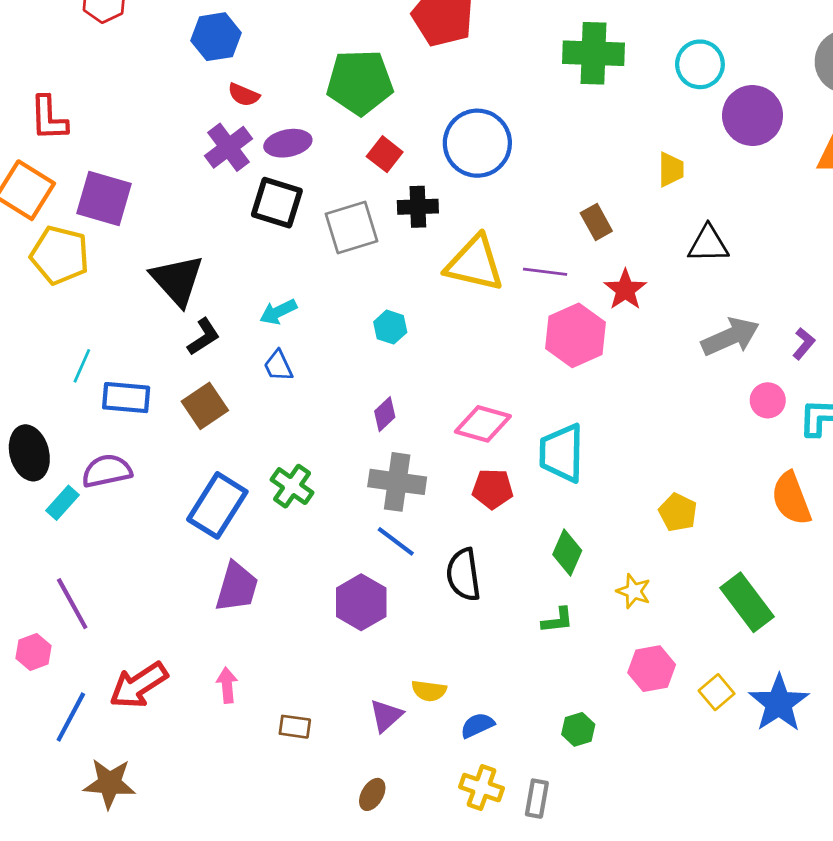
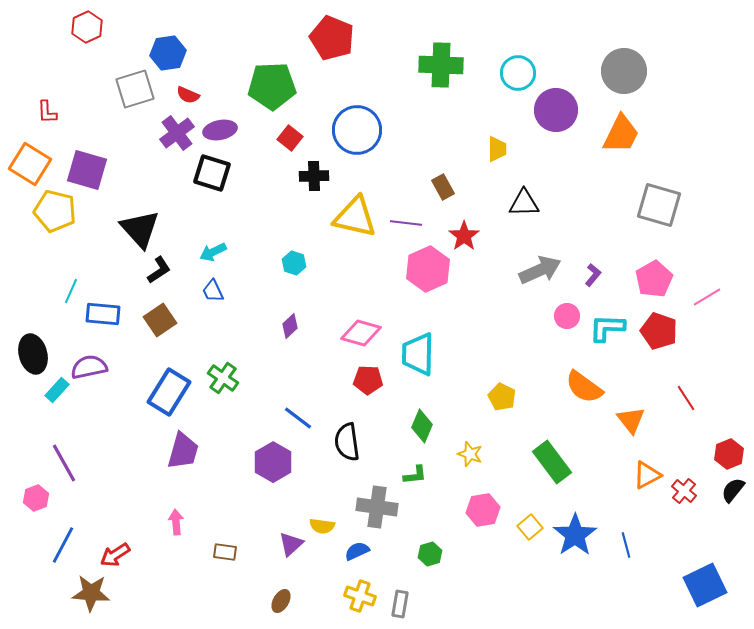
red L-shape: (49, 118) -> (47, 112), size x0.7
gray square: (352, 228) -> (135, 89), moved
gray cross: (397, 482) -> (377, 507), moved
orange semicircle: (791, 499) -> (584, 387), turned -33
red arrow: (139, 685) -> (115, 555), moved, size x0.7

